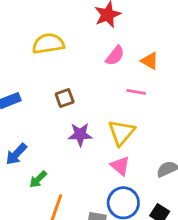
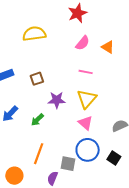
pink line: (136, 92) -> (86, 72), moved
brown square: (65, 98) -> (37, 79), moved
green arrow: (38, 179) -> (37, 120), moved

